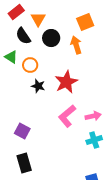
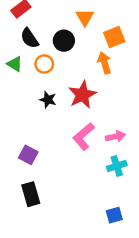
orange triangle: (38, 19) -> (85, 17), moved
orange square: (85, 22) -> (114, 37), moved
orange arrow: (76, 45) -> (104, 63), moved
orange circle: (30, 65) -> (44, 64), moved

